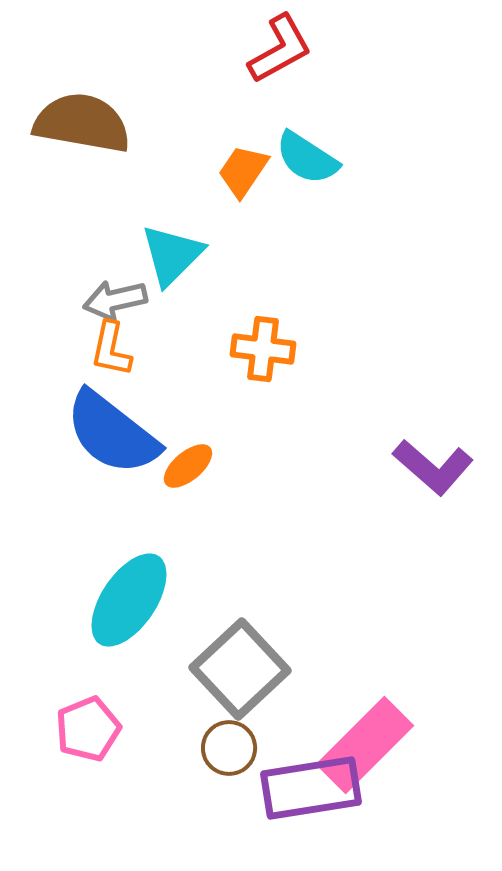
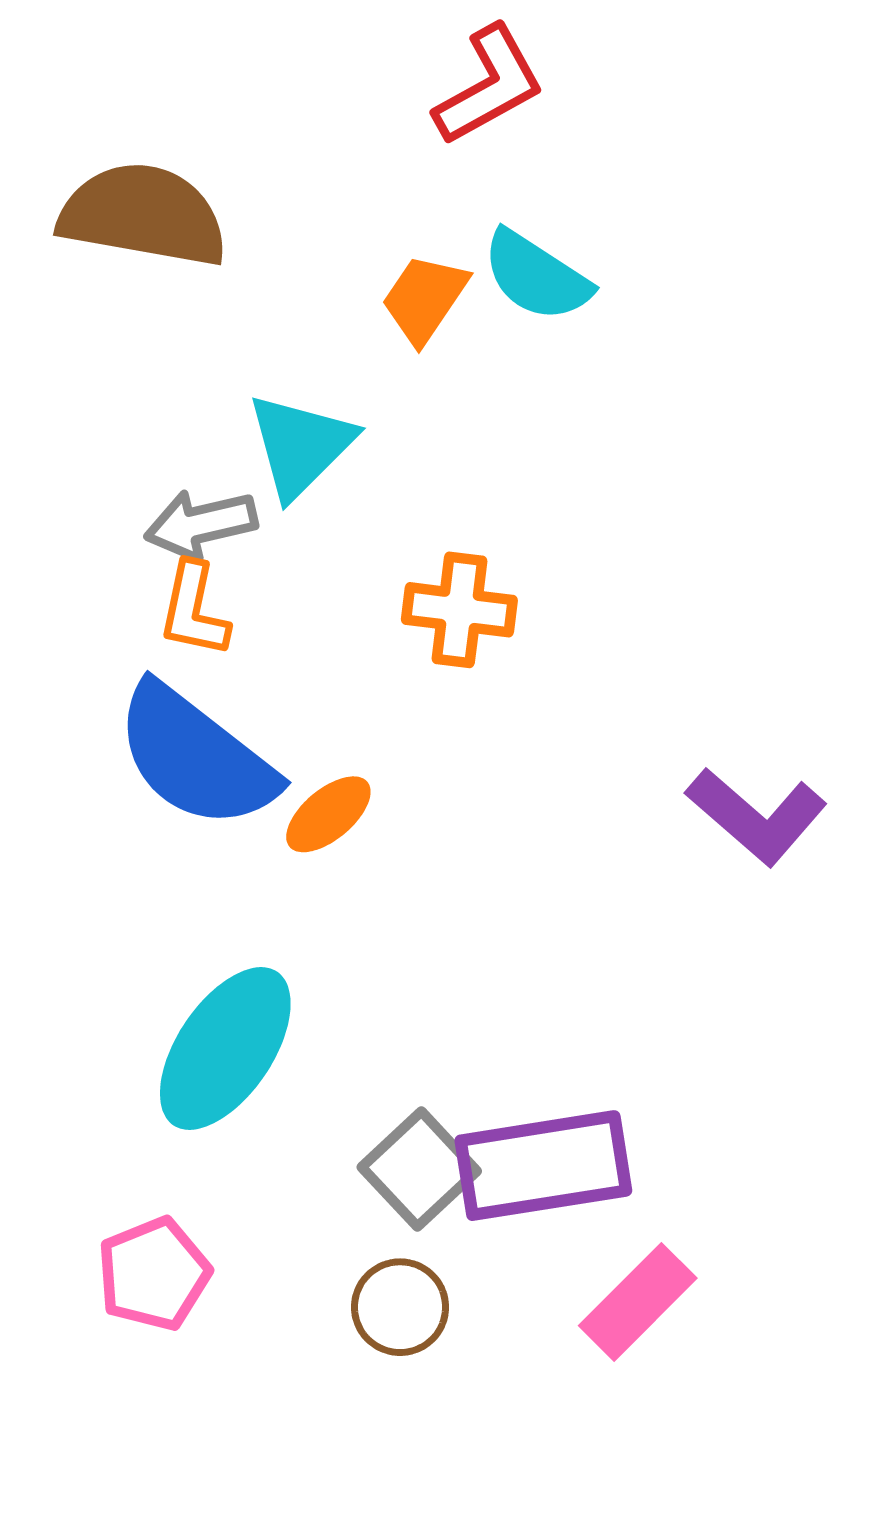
gray square: (240, 669) -> (419, 1169), size x0.7
pink rectangle: (365, 745) -> (638, 1302), size x0.7
purple rectangle: (311, 788) -> (543, 1166), moved

